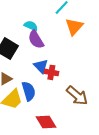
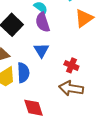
red cross: (51, 72) -> (71, 65), moved
brown arrow: (77, 96) -> (71, 88), turned 135

